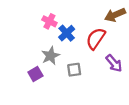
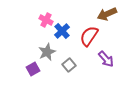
gray square: (74, 70) -> (69, 65), turned -32

